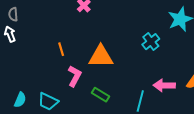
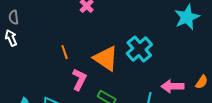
cyan cross: (151, 42) -> (139, 49), moved, size x1.4
orange triangle: (101, 57) -> (106, 58), turned 36

